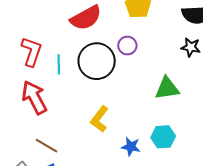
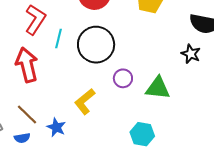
purple circle: (127, 46) -> (123, 78), moved
blue star: (131, 147) -> (56, 127), moved

